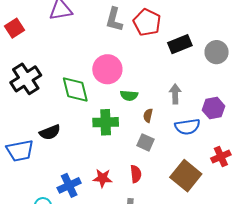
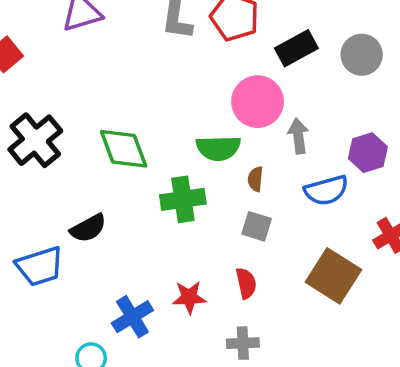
pink circle: (107, 69) -> (258, 102), moved
green semicircle: (129, 95) -> (218, 148), size x1.4

